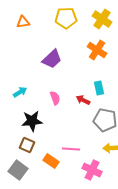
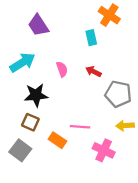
purple trapezoid: (52, 59) -> (38, 25), moved, turned 100
cyan rectangle: (99, 88) -> (91, 38), moved
cyan arrow: (20, 92) -> (23, 62), size x1.6

